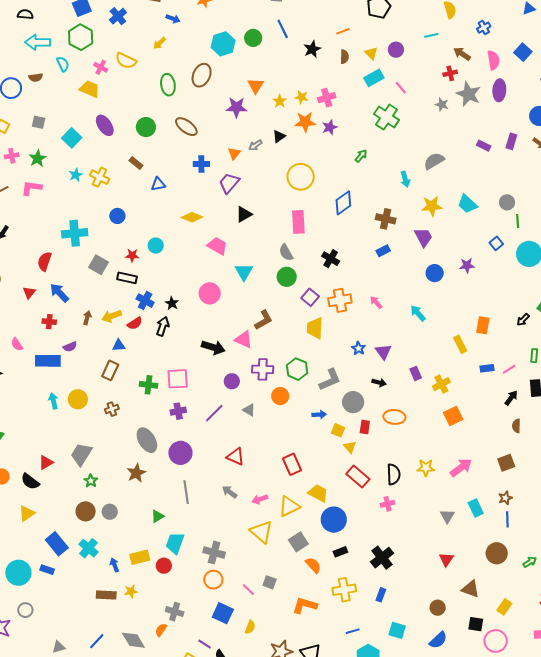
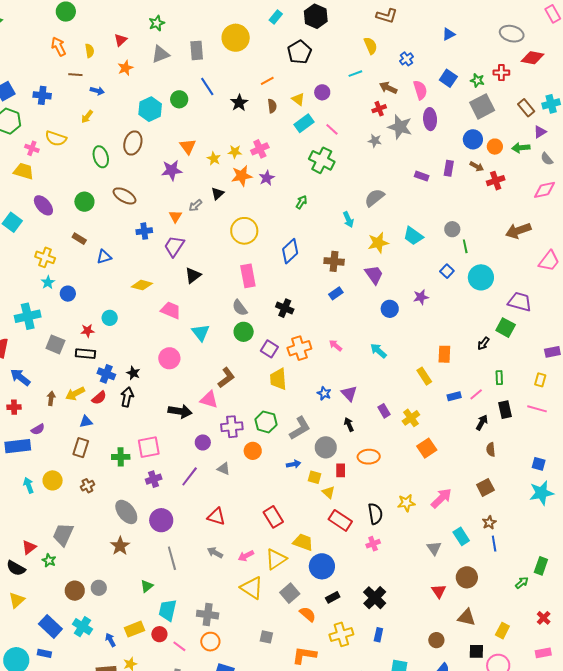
blue cross: (118, 16) -> (42, 95), turned -36
cyan star: (76, 175) -> (48, 282), moved
black arrow: (379, 382) -> (349, 425), turned -120
green star: (91, 481) -> (49, 560), moved
brown circle: (497, 553) -> (467, 577), moved
pink line: (248, 590) -> (179, 646), moved

